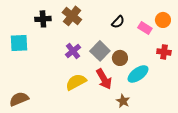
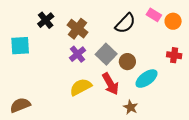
brown cross: (72, 16) -> (77, 29), moved
black cross: (43, 19) -> (46, 20), turned -35
black semicircle: (118, 22) -> (125, 23), size x1.5
pink rectangle: (145, 28) -> (154, 15), moved

